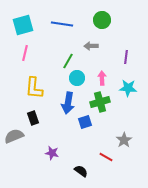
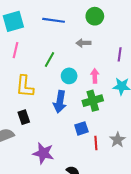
green line: (68, 61) -> (49, 59), moved
blue square: (85, 122) -> (81, 128), moved
purple star: (52, 153) -> (43, 153), size x1.5
red line: (106, 157) -> (96, 143), moved, turned 56

